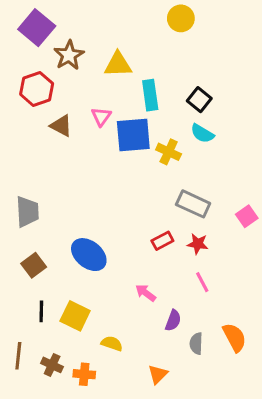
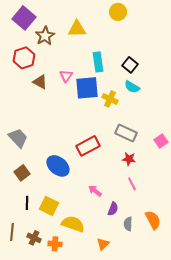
yellow triangle: (118, 64) -> (77, 29), moved
gray trapezoid: (27, 212) -> (18, 138), turned -40
red rectangle: (162, 241) -> (88, 146), moved, size x1.6
yellow semicircle: (112, 344) -> (73, 224), size x1.6

